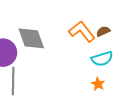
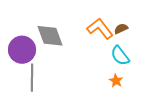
cyan semicircle: (102, 59) -> (120, 56), turned 70

